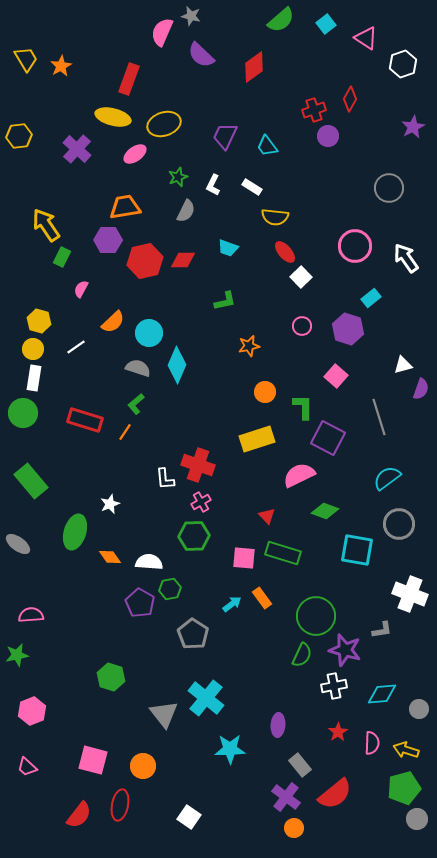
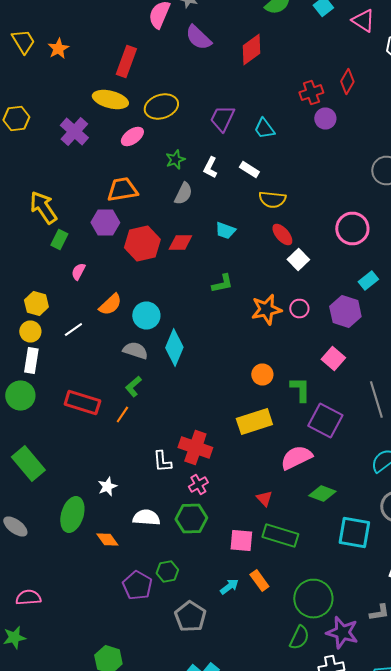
orange star: (249, 346) -> (266, 310), moved, size x1.4
white semicircle: (149, 562) -> (146, 518), moved

